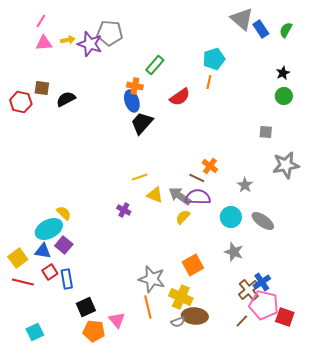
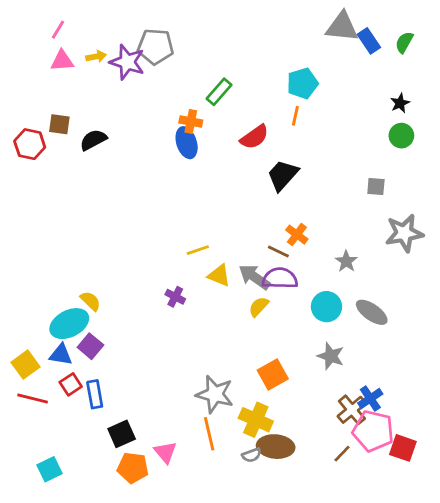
gray triangle: (242, 19) -> (342, 27), turned -35
black trapezoid: (142, 123) -> (283, 175), moved

